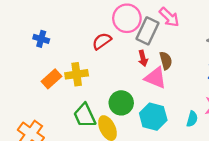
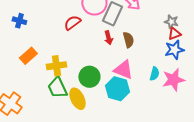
yellow cross: (77, 74) -> (56, 66), moved
pink triangle: (156, 78) -> (123, 70), moved
cyan semicircle: (192, 119) -> (154, 74), moved

